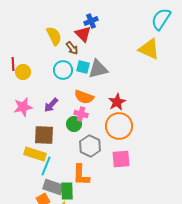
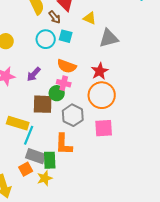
yellow triangle: (149, 49) -> (90, 18), moved, size x0.6
gray triangle: (98, 69) -> (109, 38), moved
brown square: (44, 135) -> (43, 104), moved

